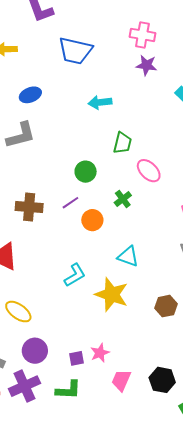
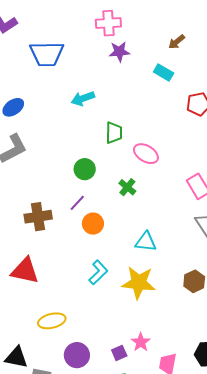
orange circle: (92, 220) -> (93, 224), moved
yellow ellipse: (18, 312) -> (52, 321), turned -36

